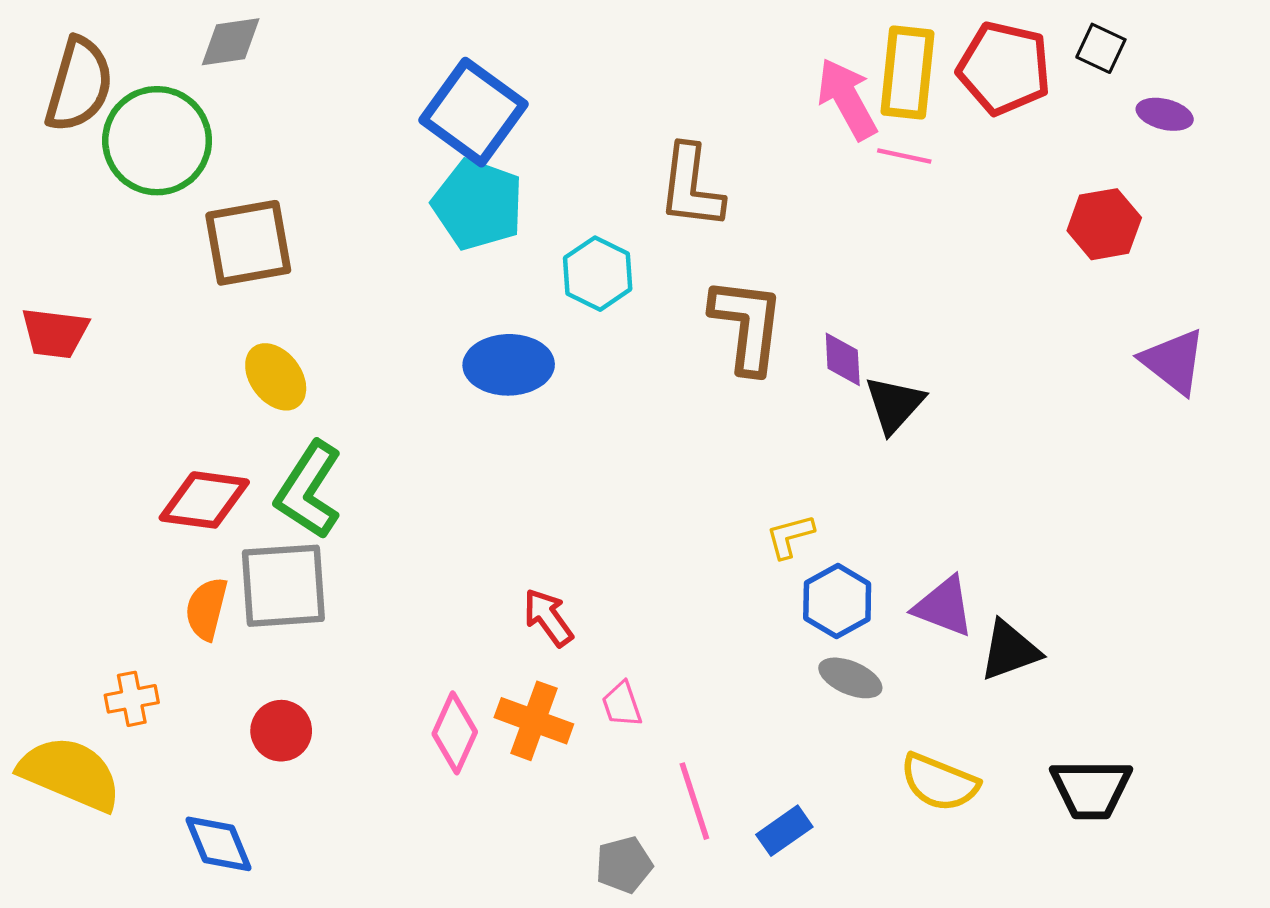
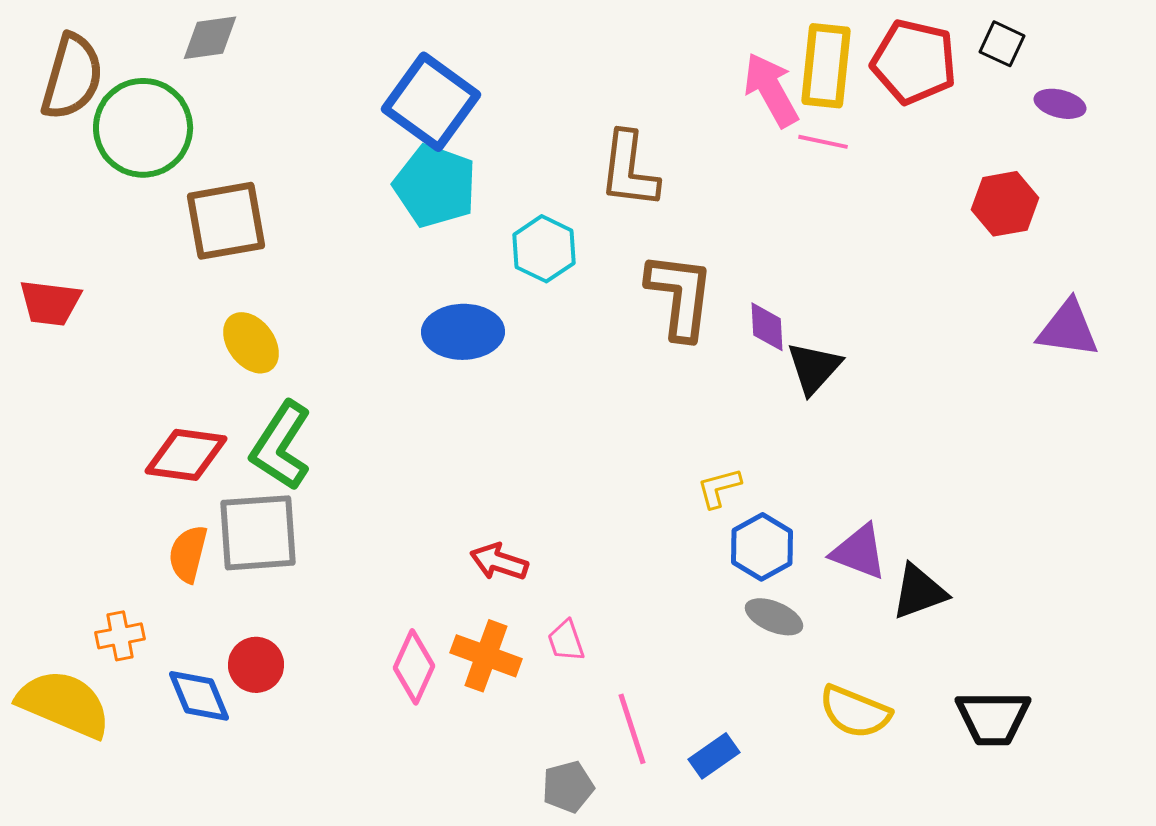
purple triangle: (1173, 362) -> (1068, 329), turned -30
red arrow: (548, 618) -> (499, 562), turned -36
blue diamond: (219, 844) -> (199, 696), moved

